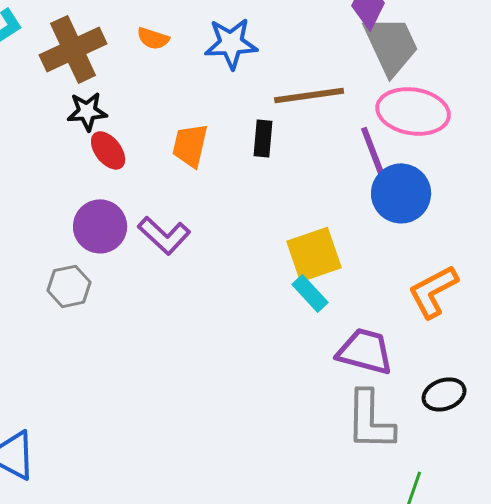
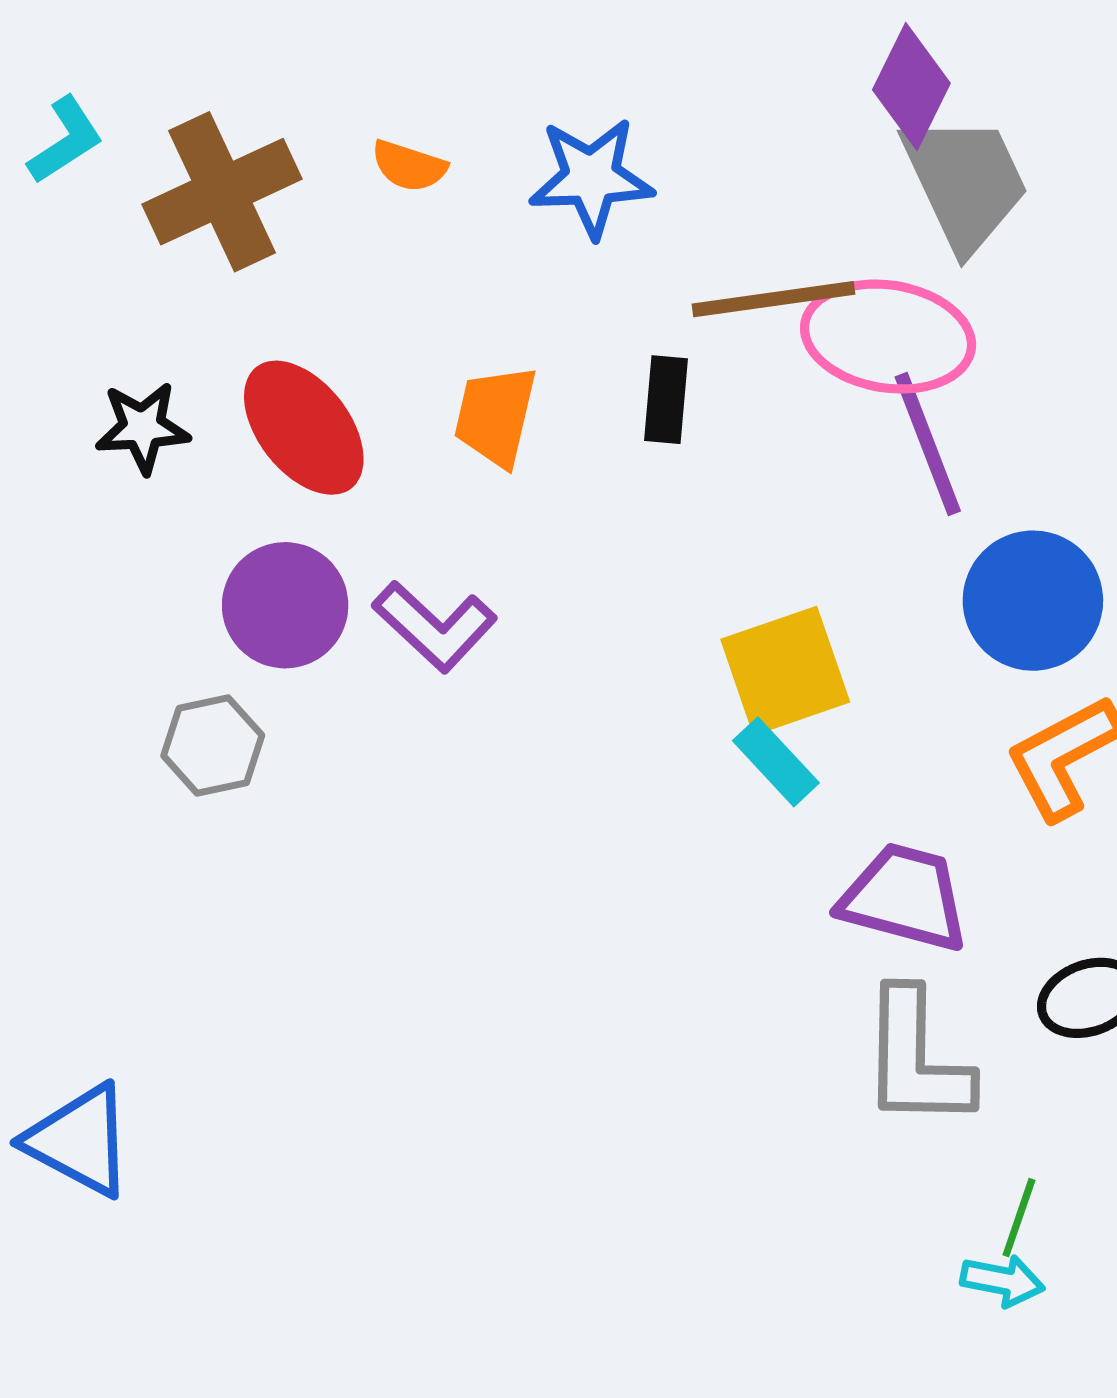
black star: (87, 111) -> (143, 428), moved
pink ellipse: (413, 111) -> (888, 337), moved
red ellipse: (108, 150) -> (304, 428), size x1.5
blue circle: (401, 193) -> (1033, 601), moved

